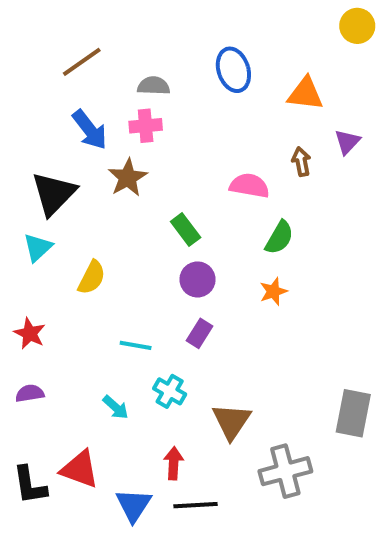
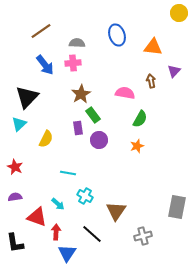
brown star: (128, 178) -> (81, 94), moved
purple rectangle: (199, 333) -> (78, 128), moved, turned -40
red arrow: (174, 463) -> (56, 232), moved
red triangle: (80, 469) -> (37, 217), moved
gray cross: (285, 471) -> (143, 236), size x0.7
black line: (195, 505) -> (92, 234), moved, turned 45

